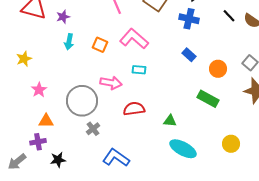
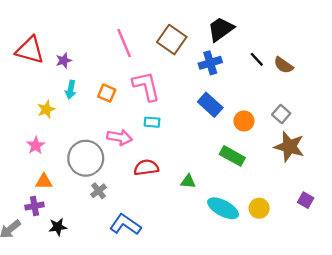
blue cross: (189, 19) -> (210, 63), turned -30
pink L-shape: (134, 39) -> (146, 86), turned 36
blue rectangle: (189, 55) -> (210, 105), size x1.5
yellow star: (24, 59) -> (46, 109), moved
cyan ellipse: (183, 149) -> (223, 208), moved

